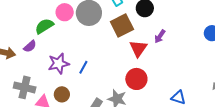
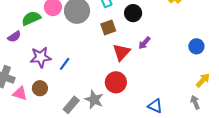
brown square: (122, 25) -> (108, 27), size x0.7

